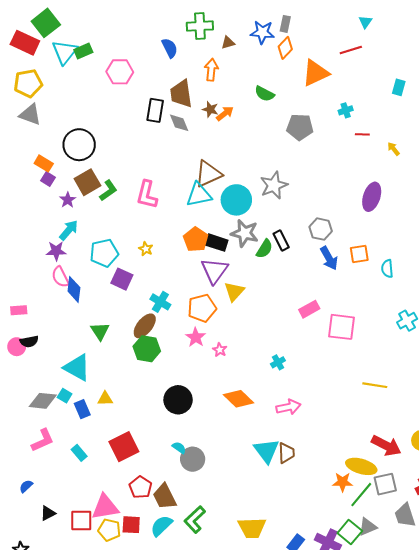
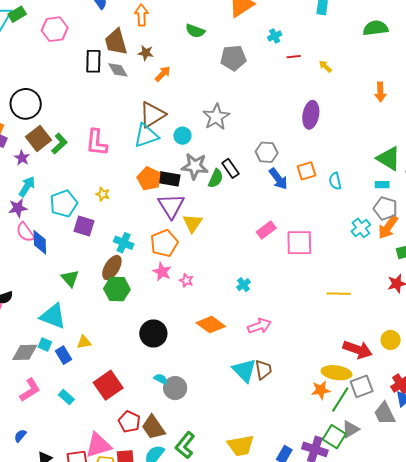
orange arrow: (225, 113) -> (163, 74), moved
cyan circle: (236, 200) -> (182, 136), size x0.6

